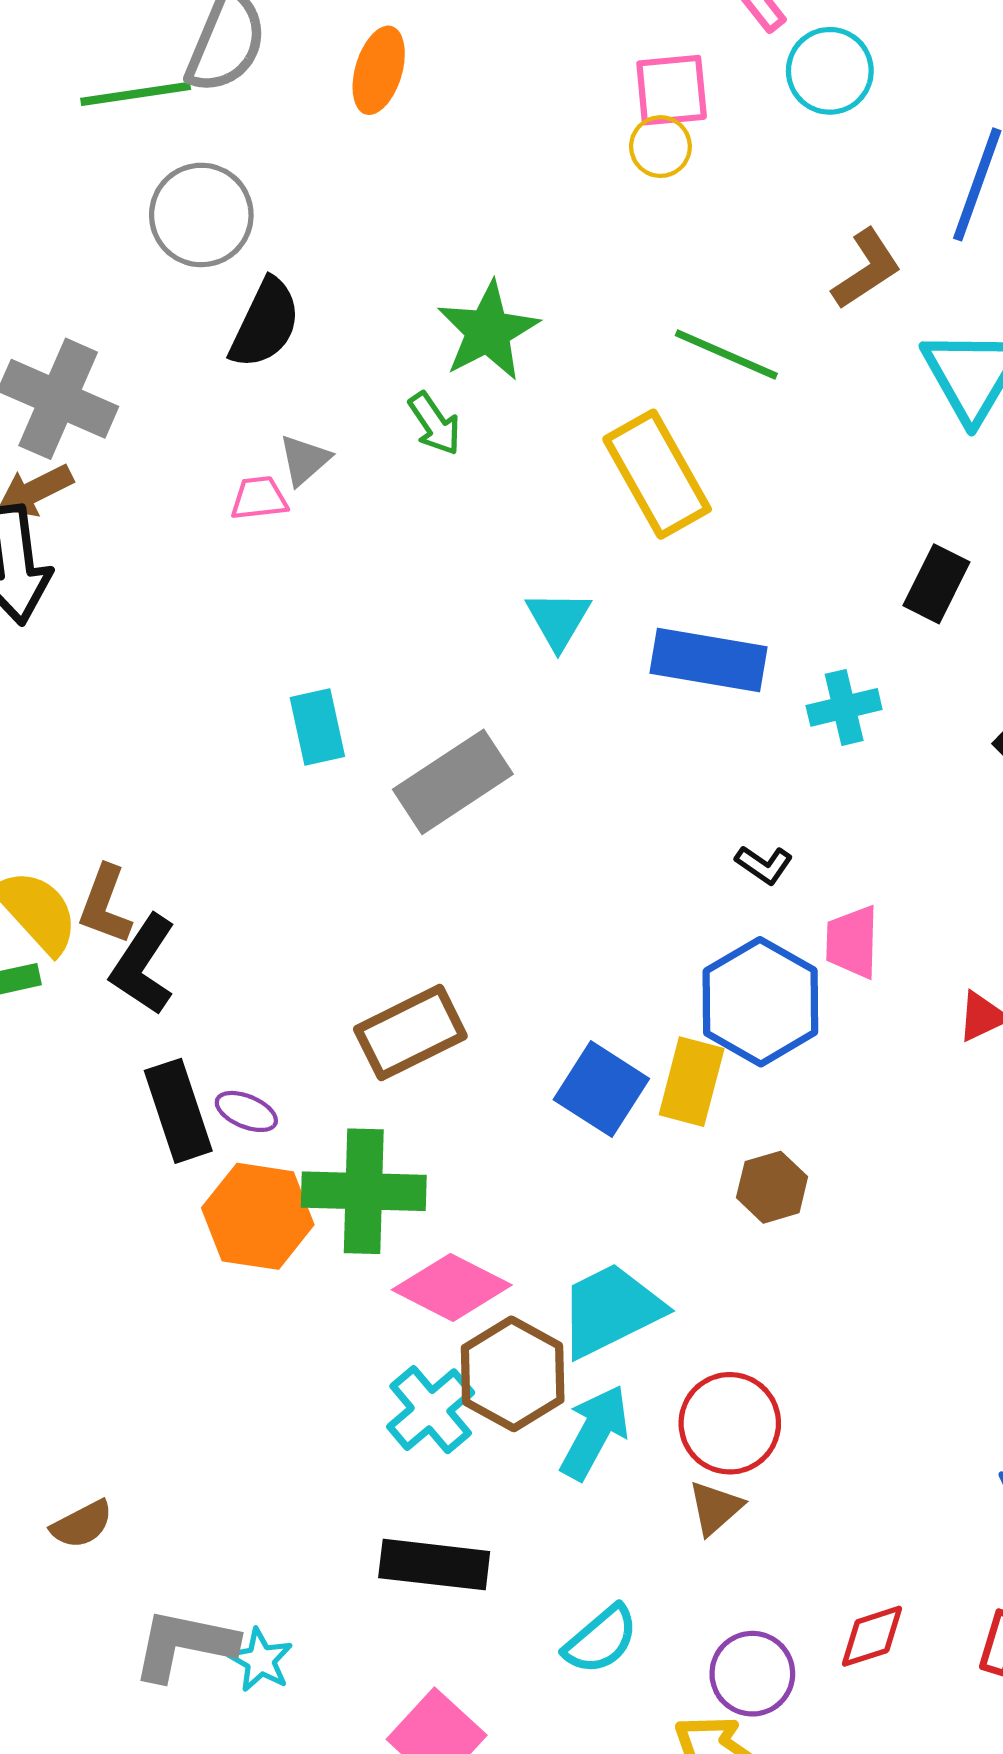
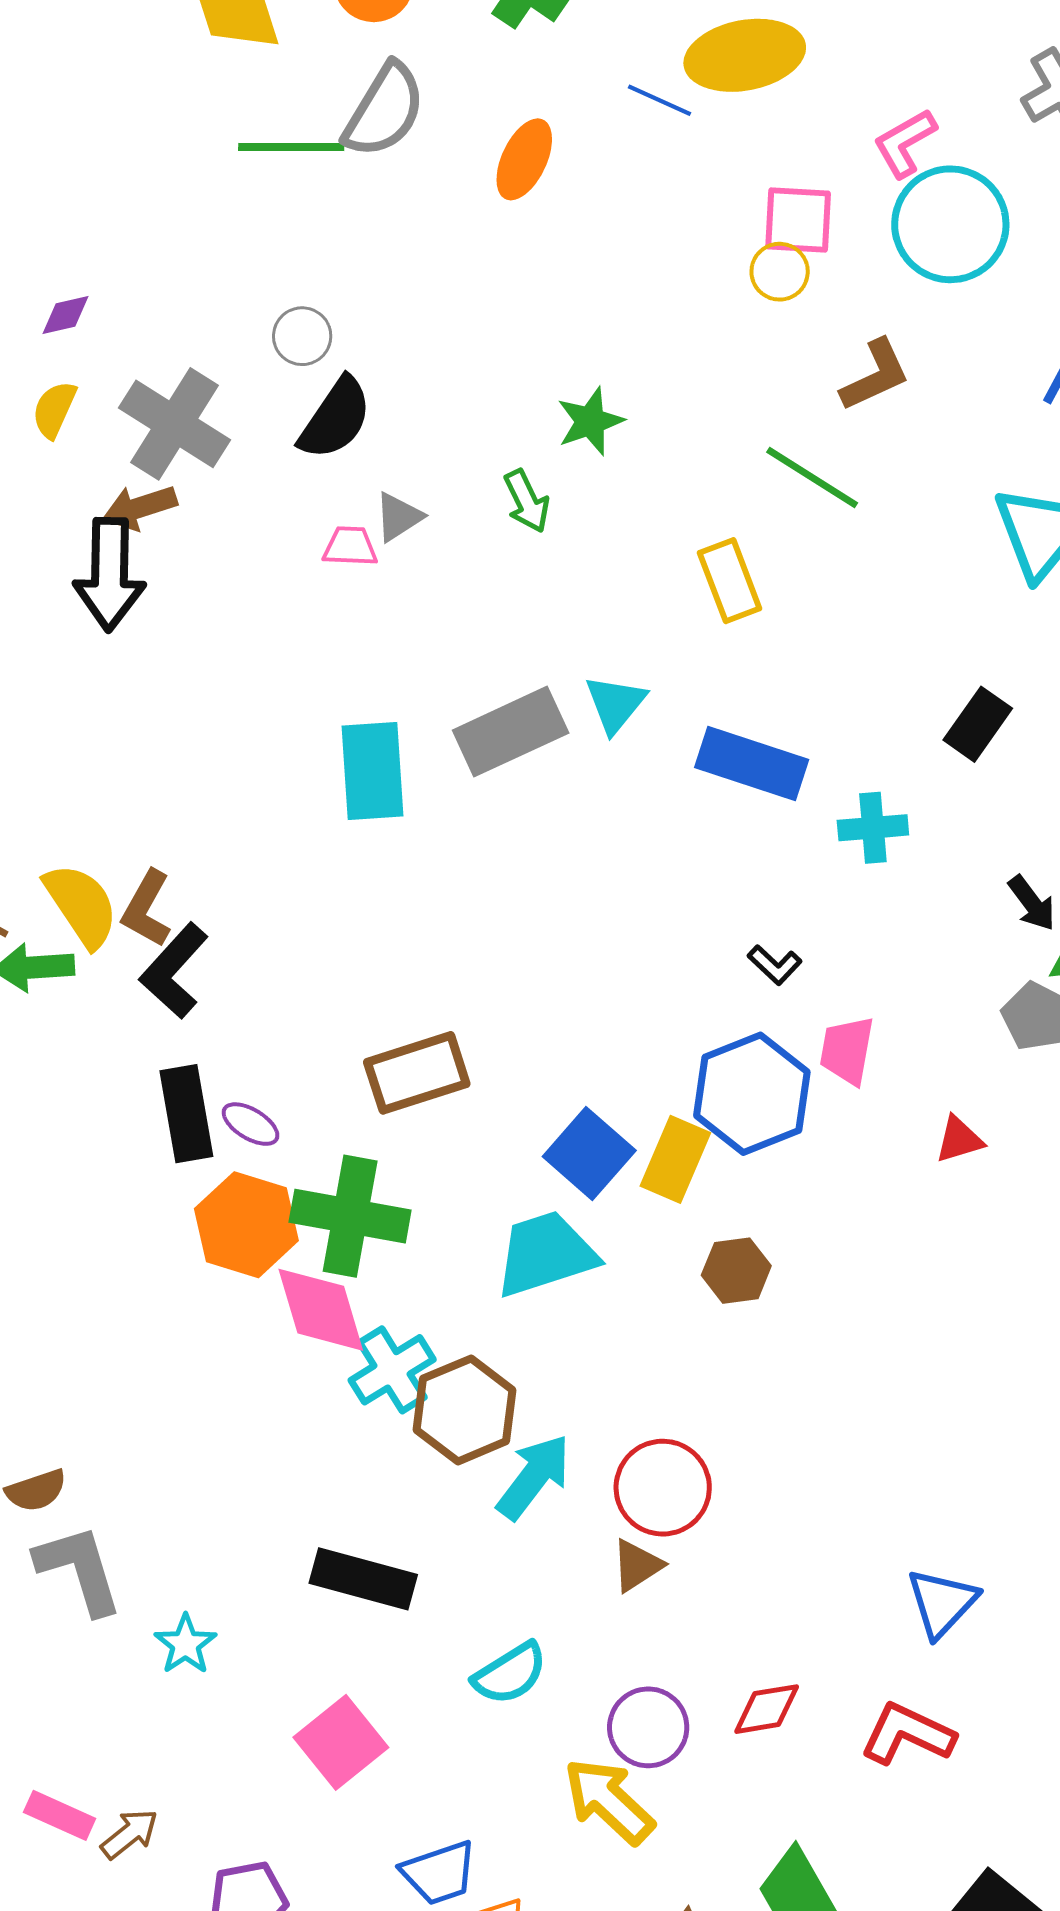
cyan circle: (830, 71) -> (950, 224), size x1.4
gray circle: (201, 215) -> (302, 336), moved, size x0.6
brown L-shape: (866, 269) -> (875, 375), moved
black semicircle: (265, 323) -> (335, 419), moved
green star: (488, 331) -> (590, 421), size x0.7
yellow rectangle: (657, 474) -> (730, 581), size x0.7
cyan rectangle: (317, 727) -> (373, 771), size x1.4
gray rectangle: (453, 782) -> (511, 732), moved
pink diamond: (452, 1287) -> (321, 1310), moved, turned 38
cyan trapezoid: (611, 1310) -> (546, 1254), moved
cyan cross: (431, 1410) -> (392, 1370), moved
gray L-shape: (184, 1645) -> (79, 1569), moved, turned 53

